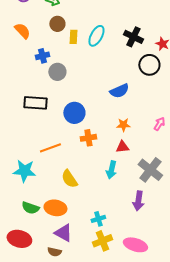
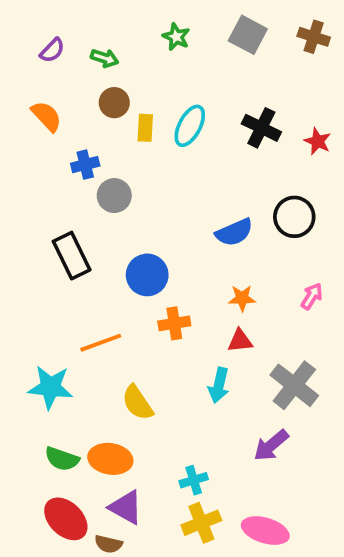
black circle: (149, 65) -> (294, 217), moved
black rectangle: (35, 103) -> (72, 256), turned 60
purple arrow: (138, 201) -> (271, 445), turned 42
red ellipse: (19, 239) -> (66, 519), moved, turned 30

